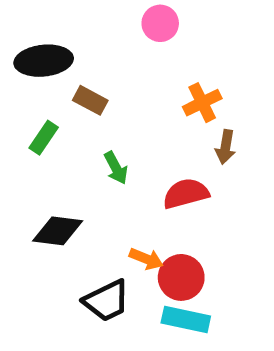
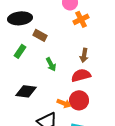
orange cross: (202, 103) -> (81, 19), moved
brown arrow: (225, 147) -> (84, 55), moved
red circle: (181, 277) -> (79, 100), moved

